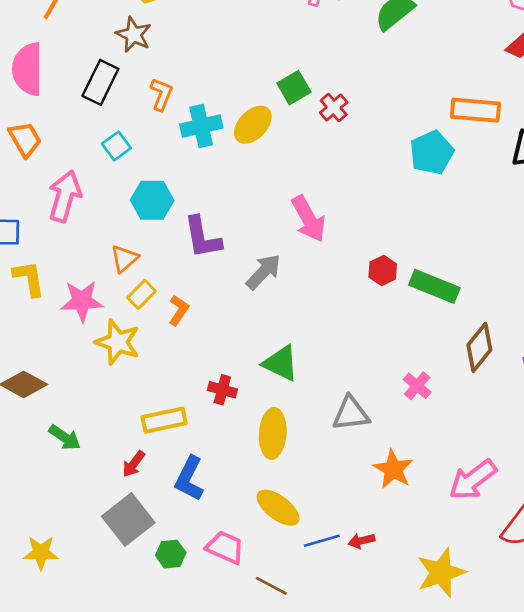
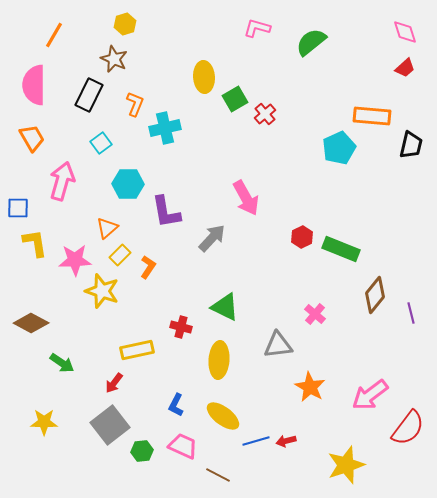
yellow ellipse: (253, 125) -> (204, 77), moved, turned -48
pink cross: (417, 386) -> (315, 314), moved
blue L-shape: (189, 479) -> (176, 405), moved, size x0.7
yellow star: (41, 553) -> (44, 422), moved

